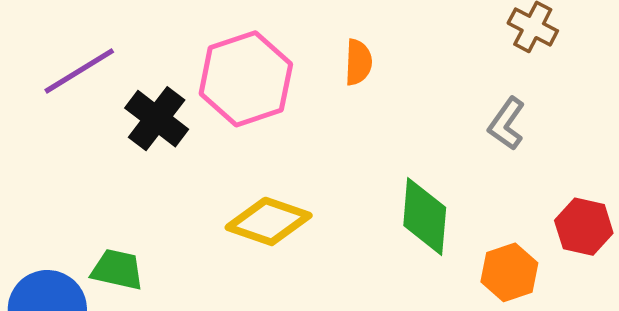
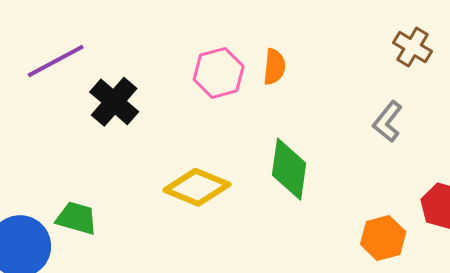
pink hexagon: (246, 79) -> (219, 73), moved, size x0.7
green diamond: (425, 217) -> (289, 169), moved

